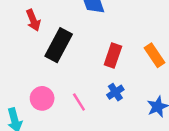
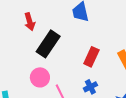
pink circle: (42, 98) -> (40, 77), moved

